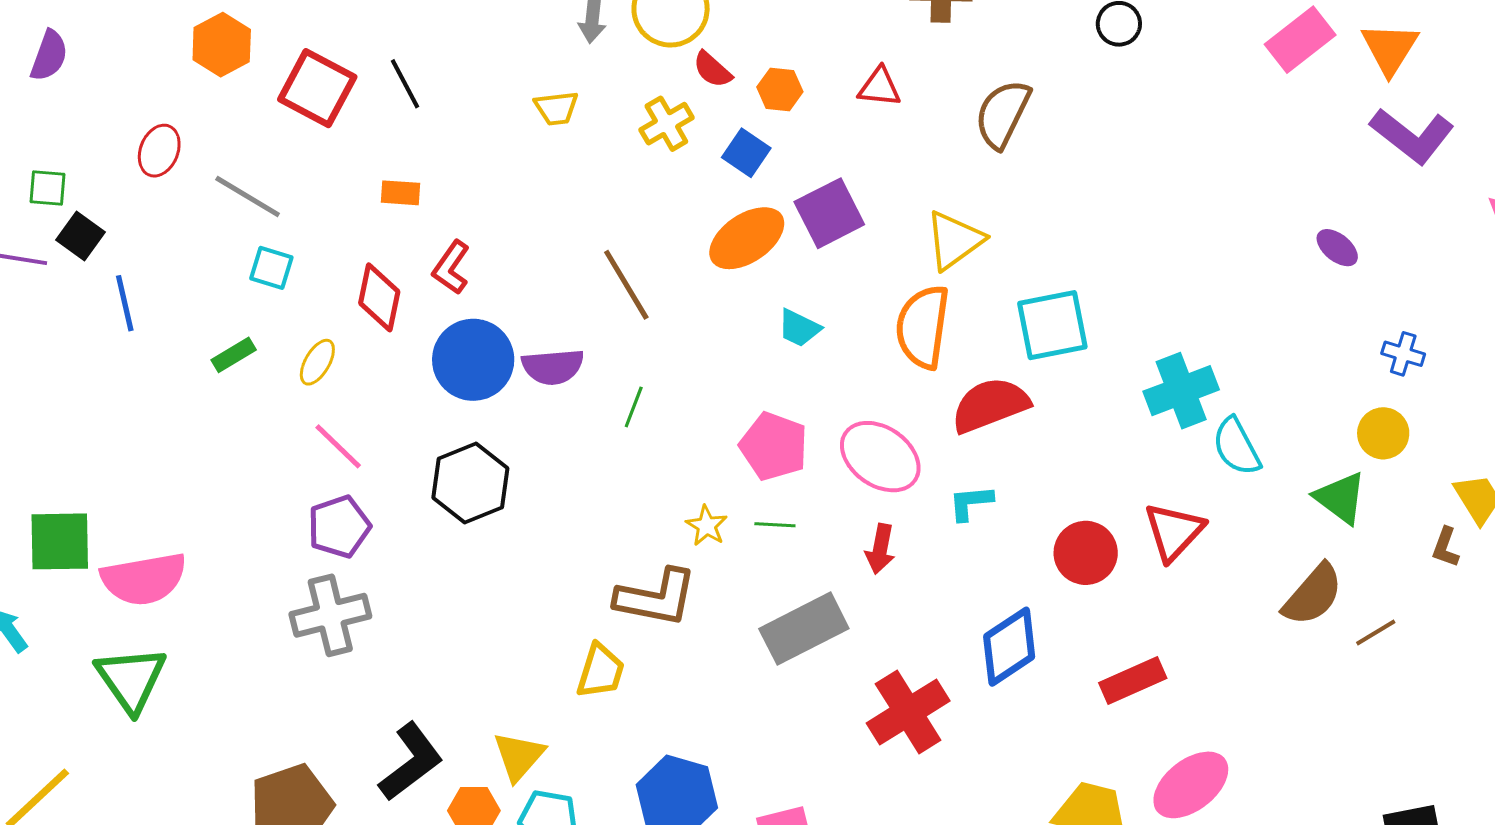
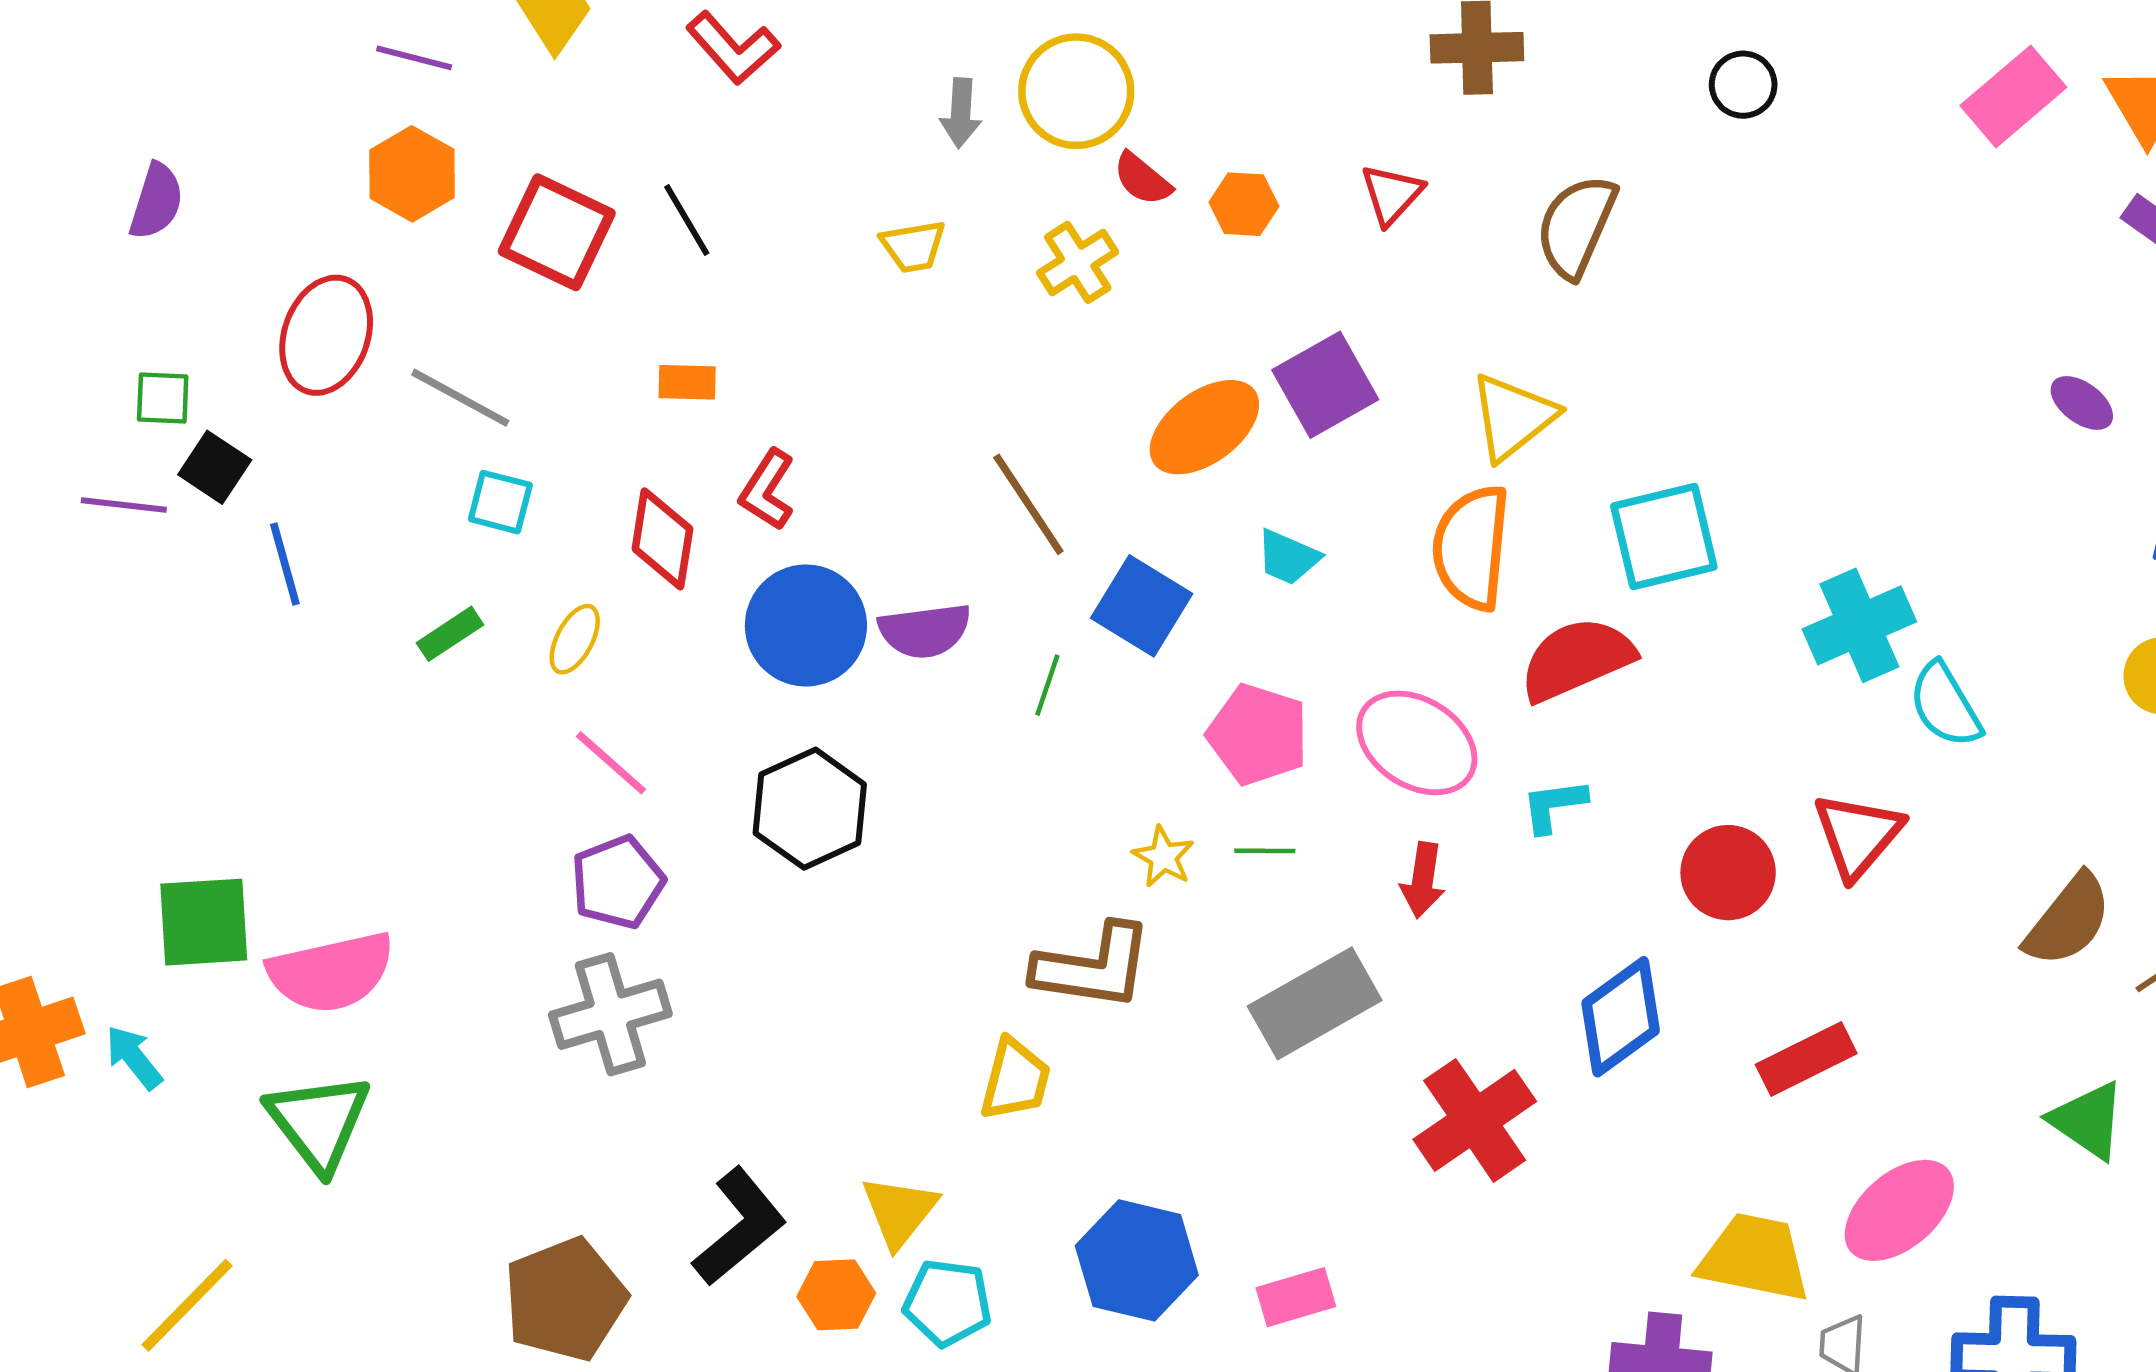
red triangle: (879, 87) -> (1392, 194), turned -51
red ellipse: (159, 151) -> (326, 335), size x1.5
blue square: (746, 153) -> (1142, 606), moved, size x1.4
green triangle: (1340, 498) -> (2088, 1120), moved

